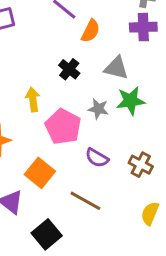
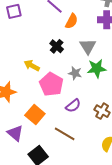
gray triangle: (116, 68) -> (88, 46), turned 42
yellow arrow: (33, 99) -> (32, 66), turned -56
purple semicircle: (97, 158) -> (73, 106), turned -70

